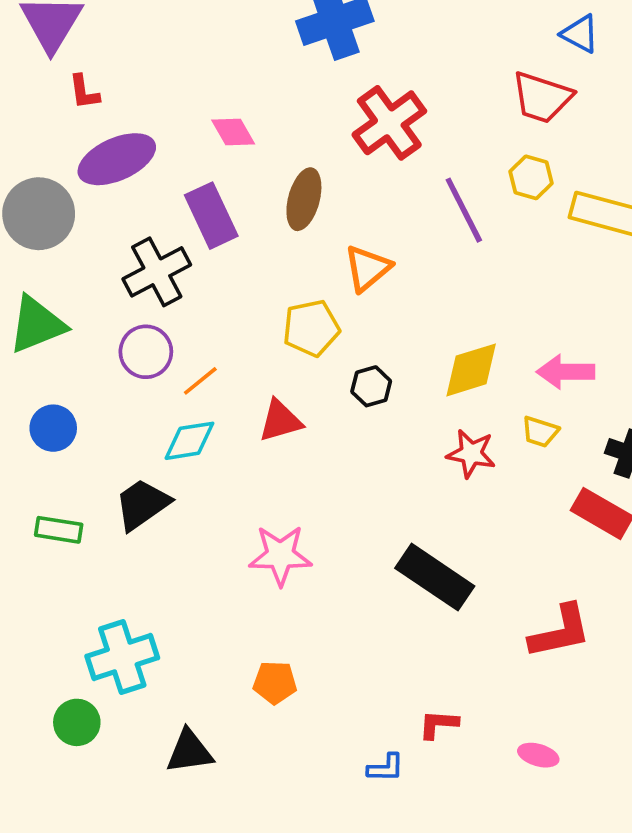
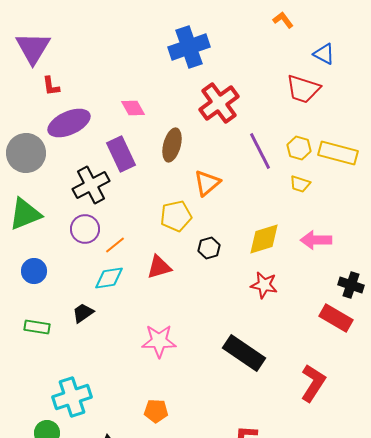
yellow hexagon: (531, 177) -> (299, 148), moved
yellow trapezoid: (540, 432) -> (300, 184), moved
black trapezoid: (142, 504) -> (83, 313), size x0.7
red L-shape: (560, 632) -> (313, 383), turned -45

